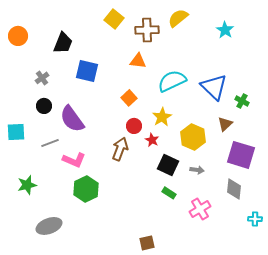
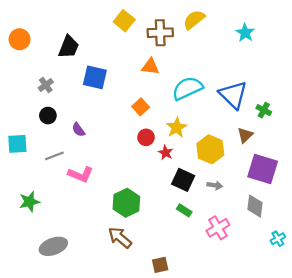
purple semicircle: (72, 119) -> (78, 130), size x0.5
brown arrow: (120, 149) -> (120, 238), moved, turned -70
green hexagon: (86, 189) -> (126, 203), moved
cyan cross: (255, 219) -> (278, 239), turned -32

